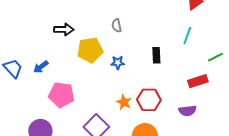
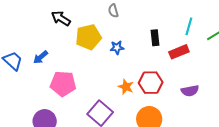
black arrow: (64, 29) -> (61, 18), turned -144
cyan line: (187, 36) -> (189, 26), moved
red rectangle: (198, 81) -> (179, 52), moved

